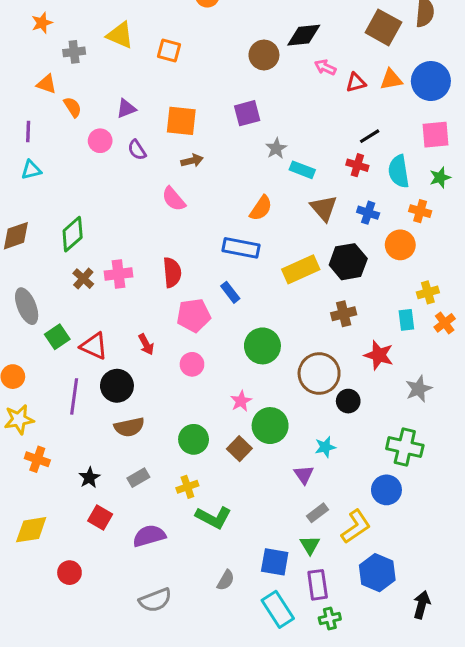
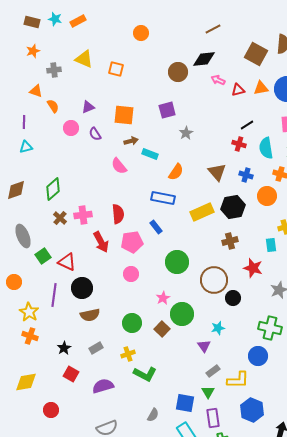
cyan rectangle: (302, 170) -> (150, 154), moved
red arrow: (146, 344) -> (101, 242), moved, size x1.5
yellow star: (19, 419) -> (29, 312), moved, turned -30
yellow L-shape: (356, 527) -> (238, 380), turned 35

